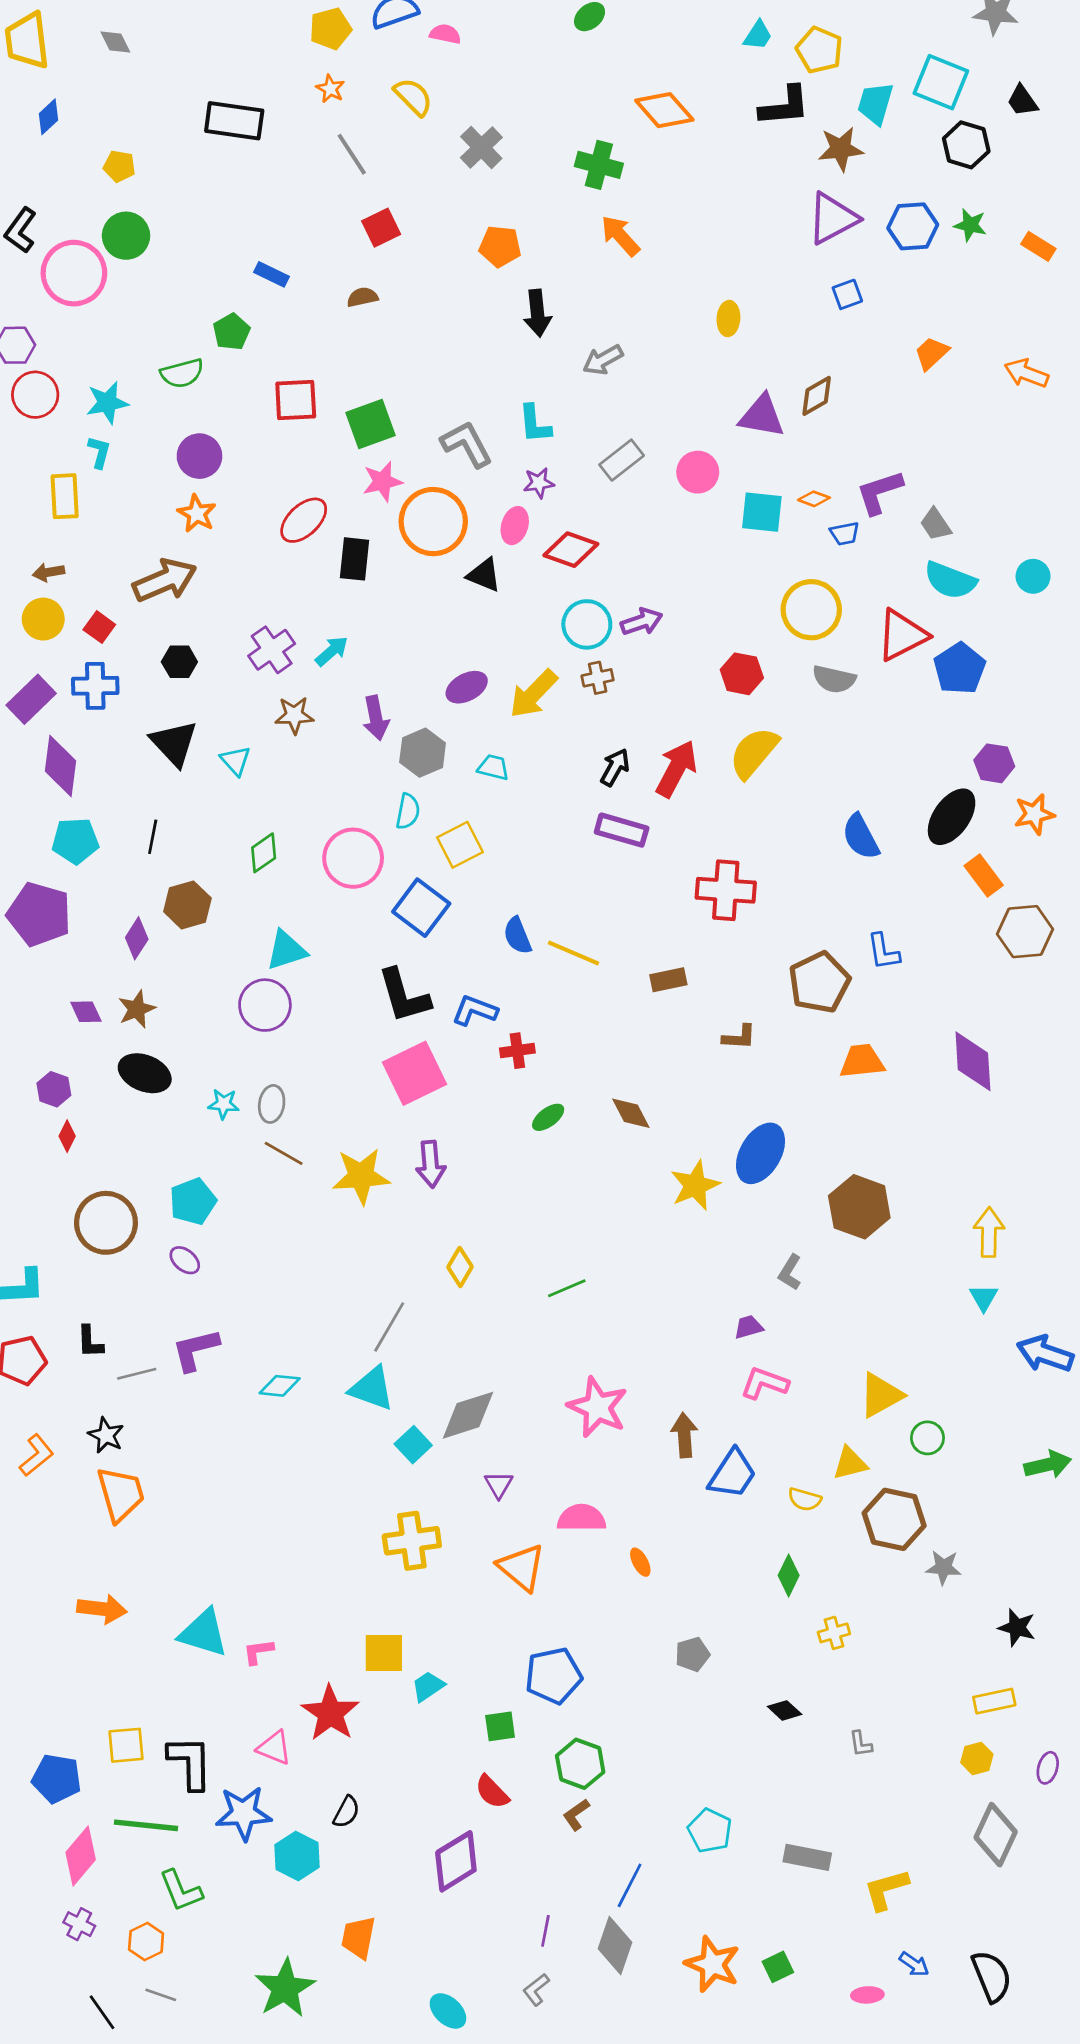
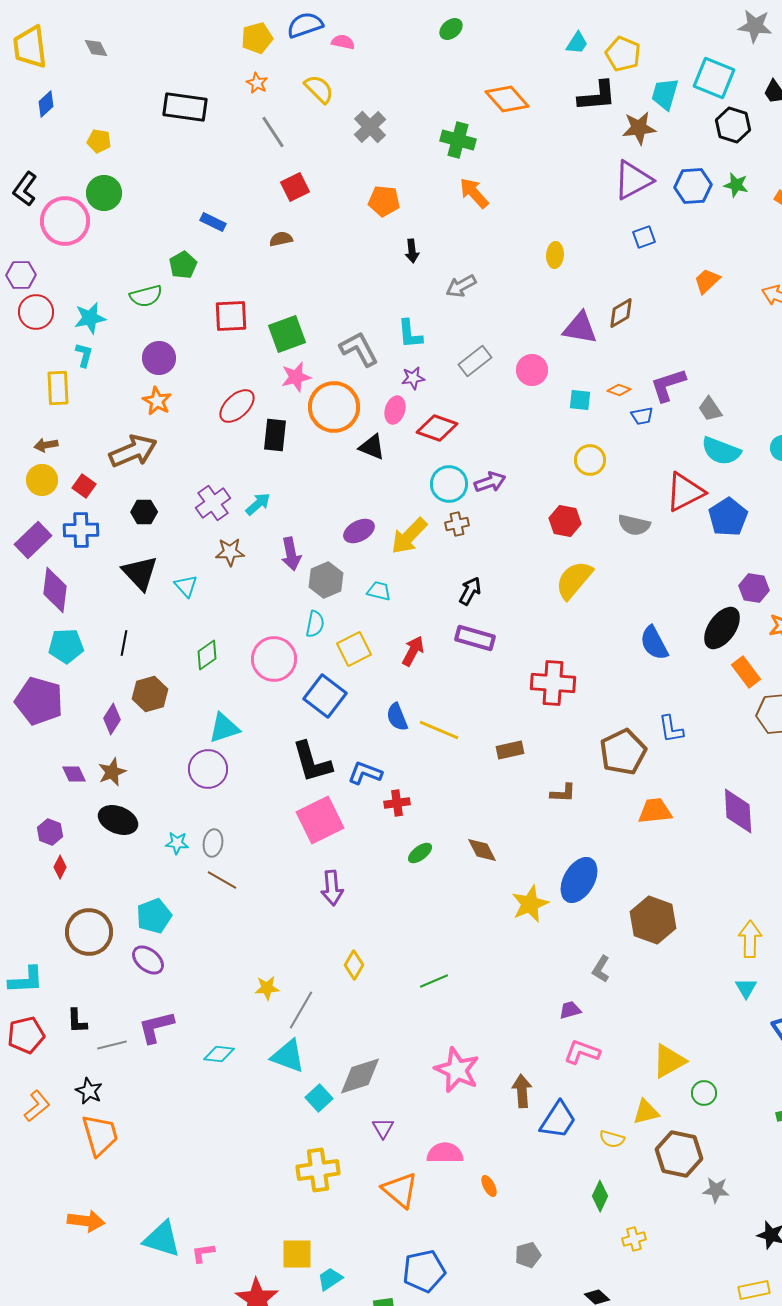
black arrow: (537, 313) -> (412, 251), size x0.7
cyan square: (762, 512) -> (580, 400), size x0.7
yellow circle: (811, 610) -> (590, 460), moved, size x0.7
red arrow: (676, 769) -> (413, 651), moved, size x0.7
yellow star: (361, 1176) -> (267, 988), moved, size x0.6
purple ellipse: (185, 1260) -> (148, 960), size x1.4

